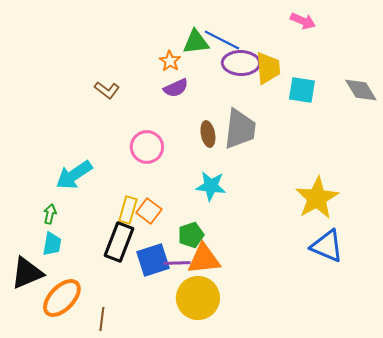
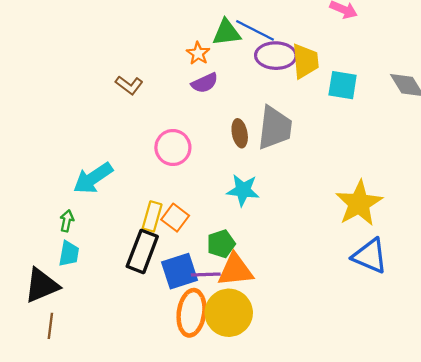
orange ellipse: (62, 298) -> (192, 313), moved, turned -36
brown line: (102, 319) -> (50, 326), moved

